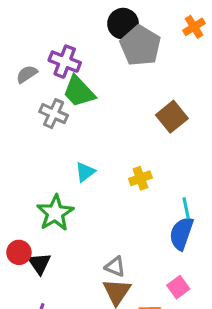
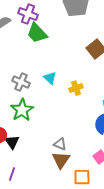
gray cross: (54, 114) -> (21, 82), moved
cyan triangle: (85, 172) -> (50, 78), moved, turned -40

